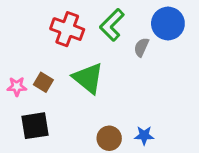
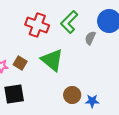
brown circle: (109, 138) -> (72, 95), moved

